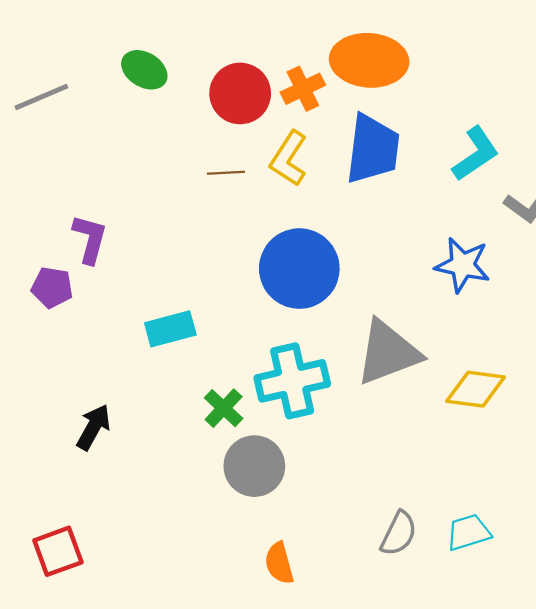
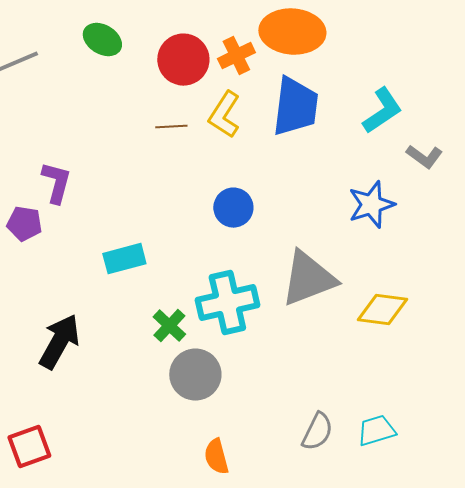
blue star: (463, 265) -> (371, 205), turned -30
blue circle: (299, 269) -> (233, 208), size x0.6
black arrow: (93, 427) -> (59, 342), size x1.4

